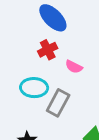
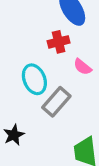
cyan ellipse: (34, 88) -> (34, 79), turned 52

